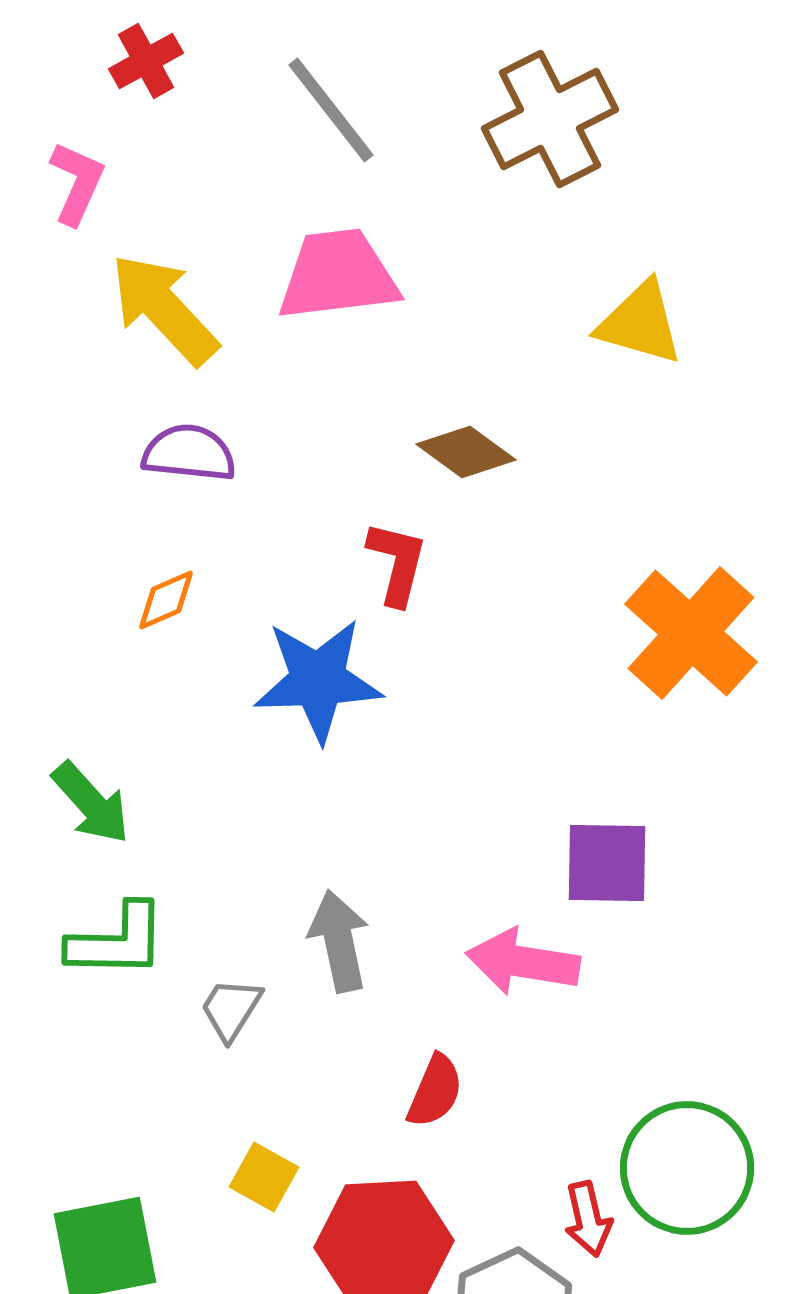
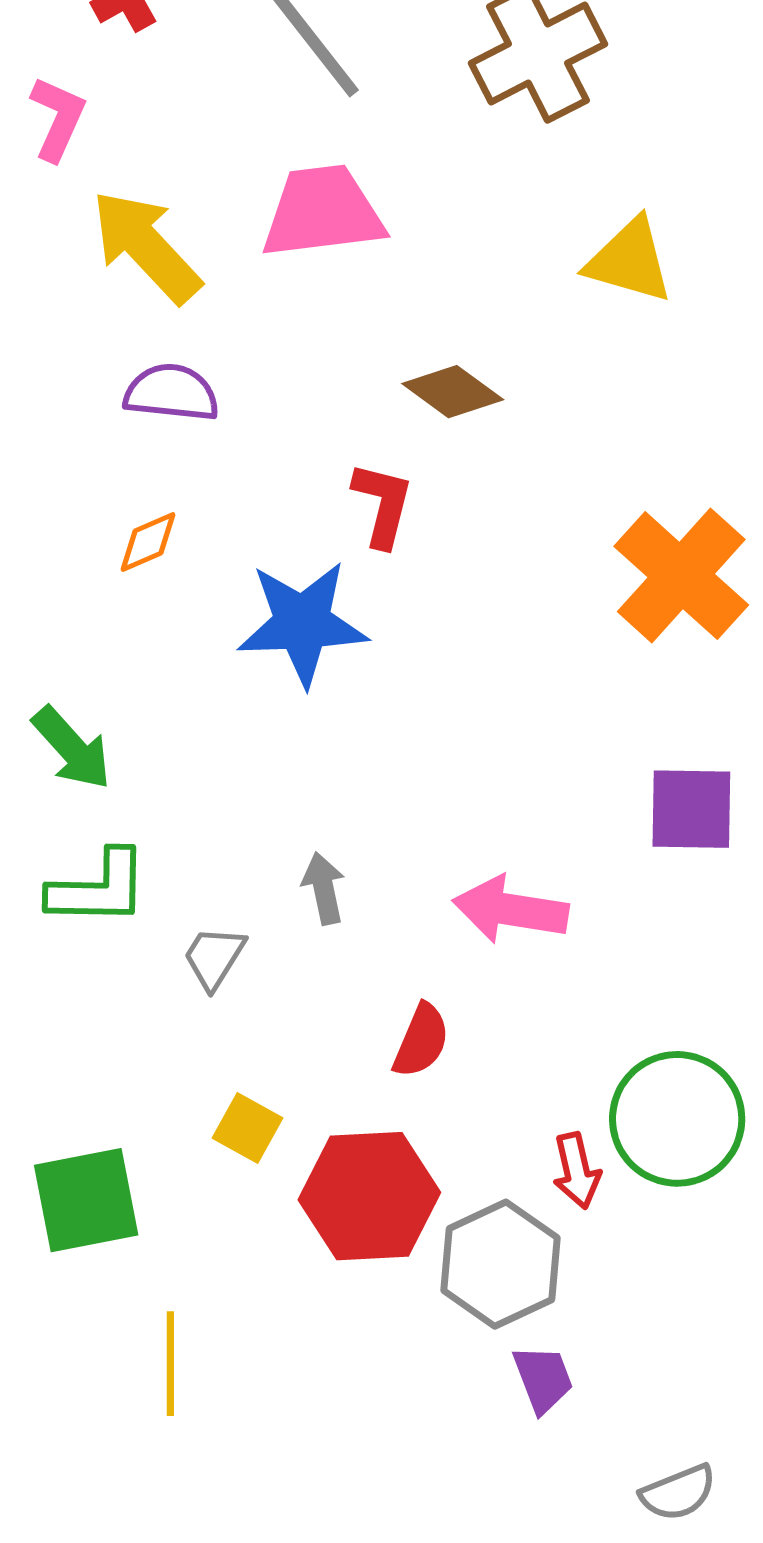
purple square: (607, 863) -> (691, 809), moved
gray arrow: (339, 941) -> (324, 888), size x0.7

